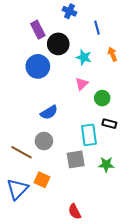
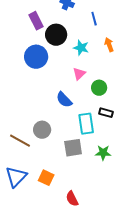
blue semicircle: (49, 112) -> (64, 100), moved, turned 78
orange square: (42, 180) -> (46, 178), moved

